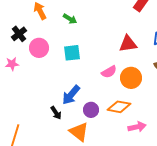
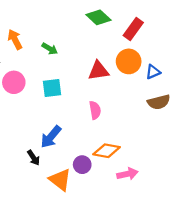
red triangle: (128, 44) -> (98, 71), moved
pink semicircle: (109, 72) -> (95, 110), turned -70
orange circle: (131, 78) -> (129, 61), moved
purple circle: (91, 110) -> (82, 165), moved

